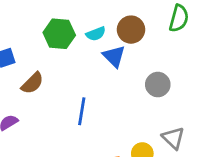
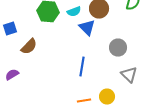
blue line: (82, 111) -> (82, 67), moved
gray triangle: (173, 138) -> (129, 75), moved

